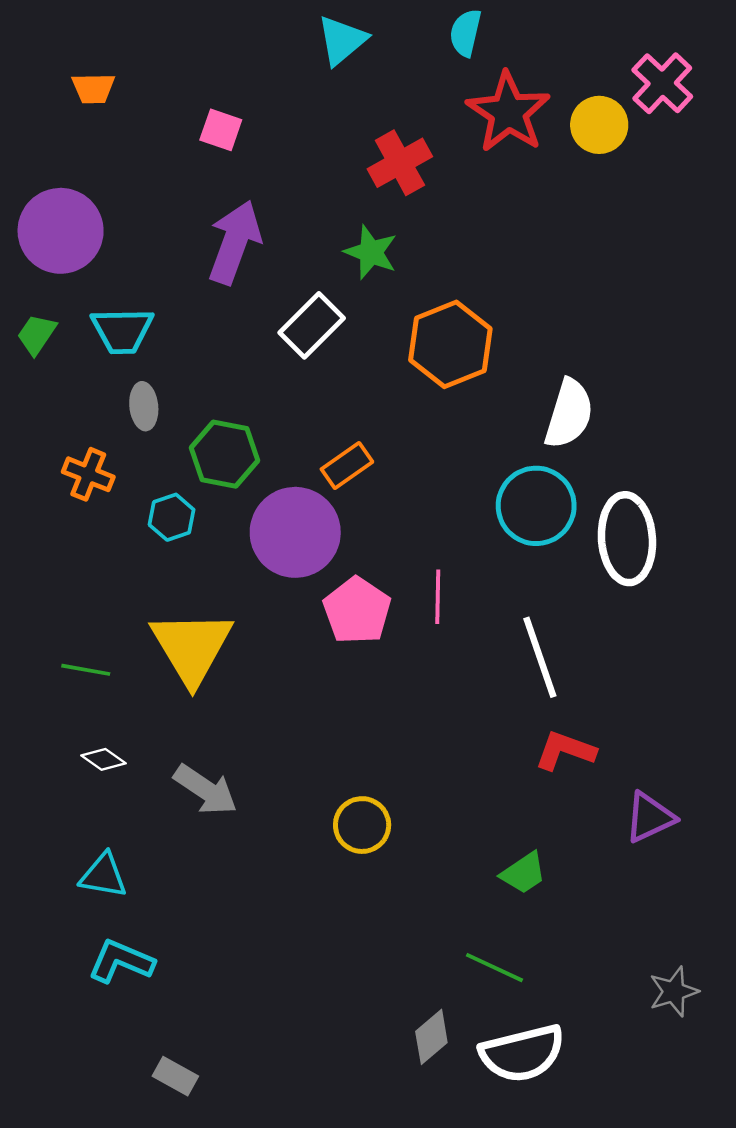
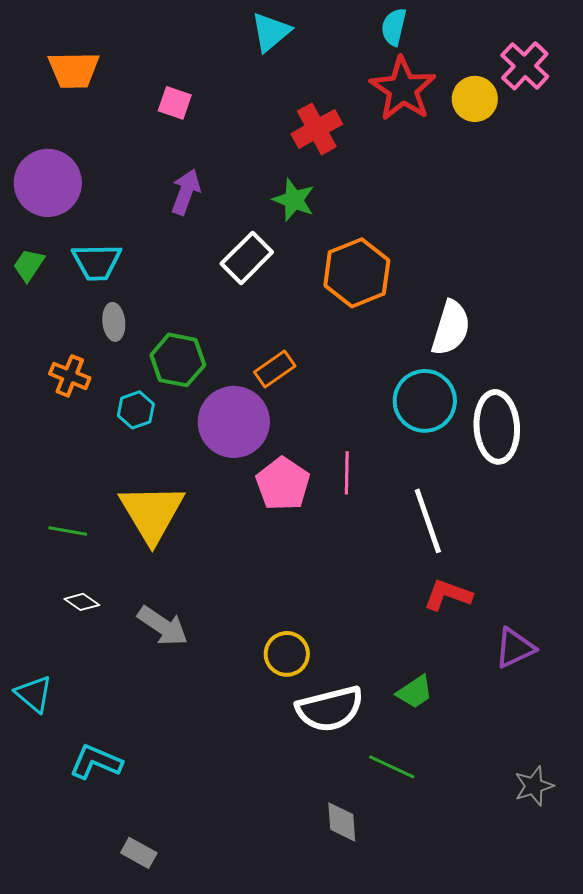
cyan semicircle: (465, 33) -> (394, 27), moved
orange trapezoid: (93, 88) -> (74, 70), size x1.5
purple arrow: (235, 242) -> (186, 192), size x0.7
cyan triangle: (103, 875) -> (34, 694), moved, turned 30
gray diamond: (431, 1037) -> (342, 822), turned -54
white semicircle: (522, 1053) -> (330, 709), moved

